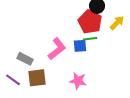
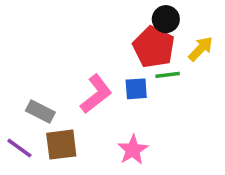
green line: (90, 39) -> (168, 75), moved
pink star: (78, 81) -> (133, 150), turned 30

